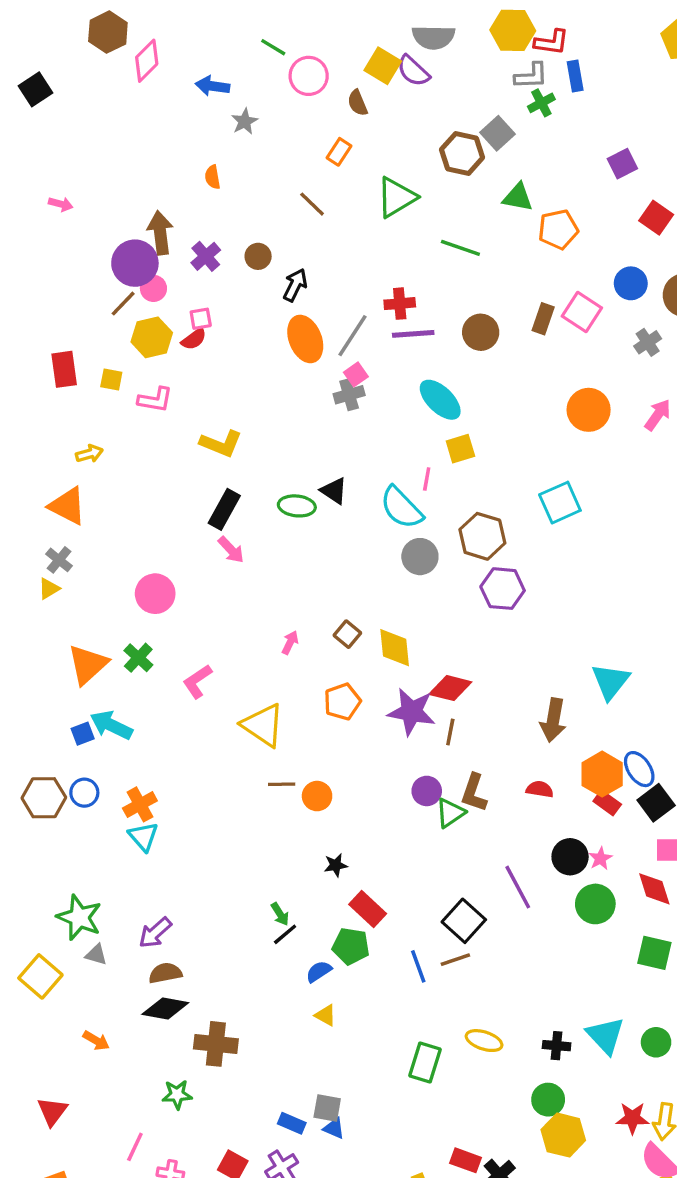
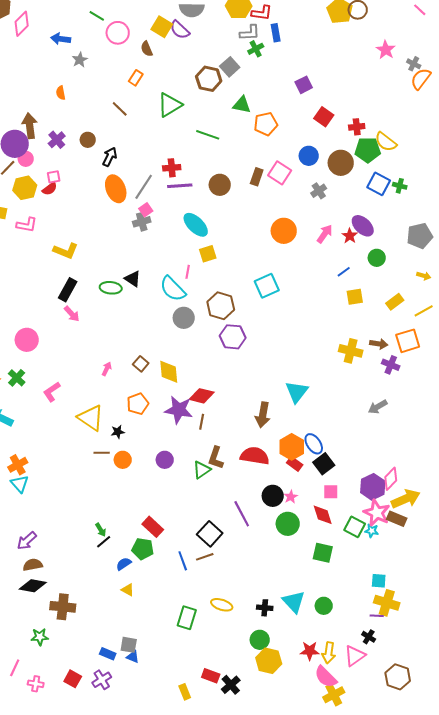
red semicircle: (540, 789) -> (255, 456), size x1.8
purple circle: (427, 791) -> (165, 460), moved
black star: (336, 865) -> (118, 432), moved

